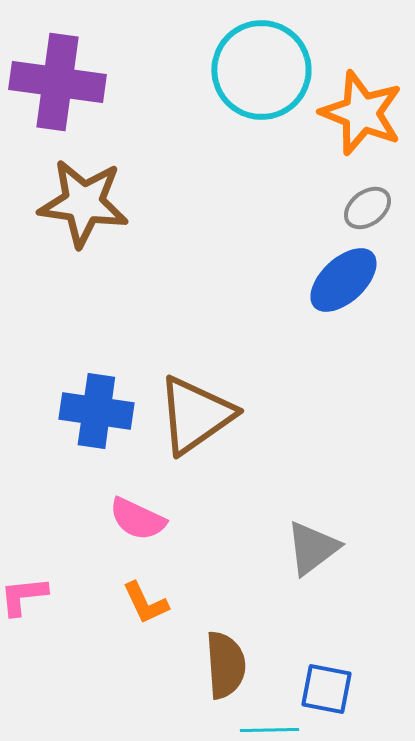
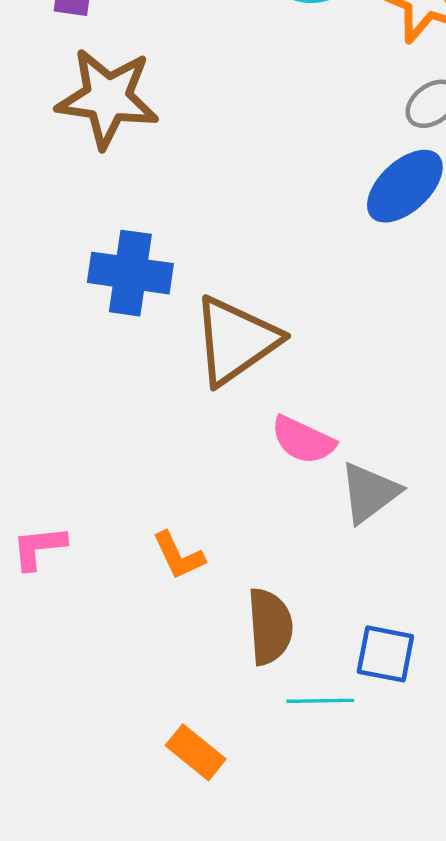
blue cross: (96, 411) -> (130, 273), moved
pink semicircle: (137, 519) -> (303, 440), moved

